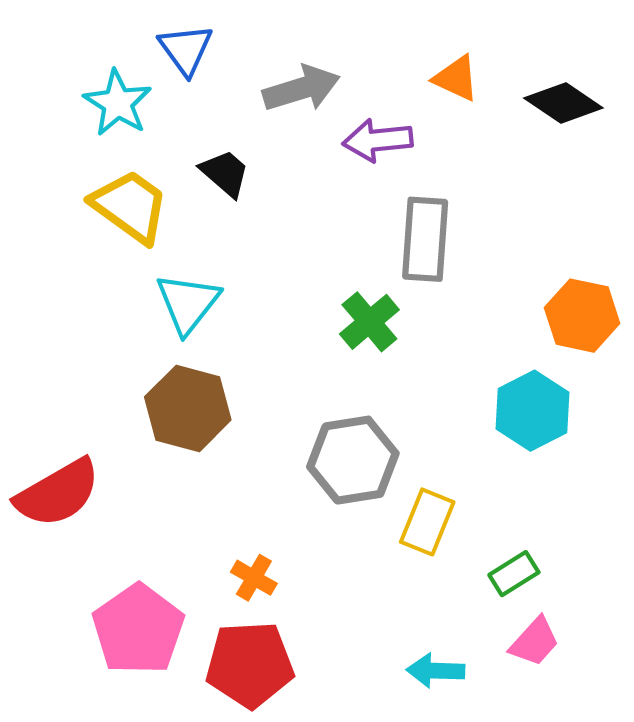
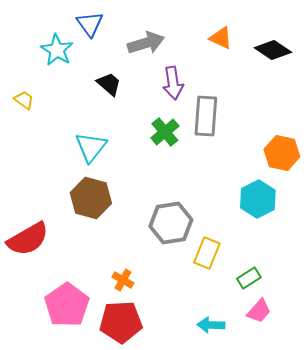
purple arrow: (378, 140) -> (173, 83), moved, turned -92
yellow trapezoid: (130, 206) -> (24, 100), moved, size x0.5
green cross: (369, 322) -> (165, 132), moved

